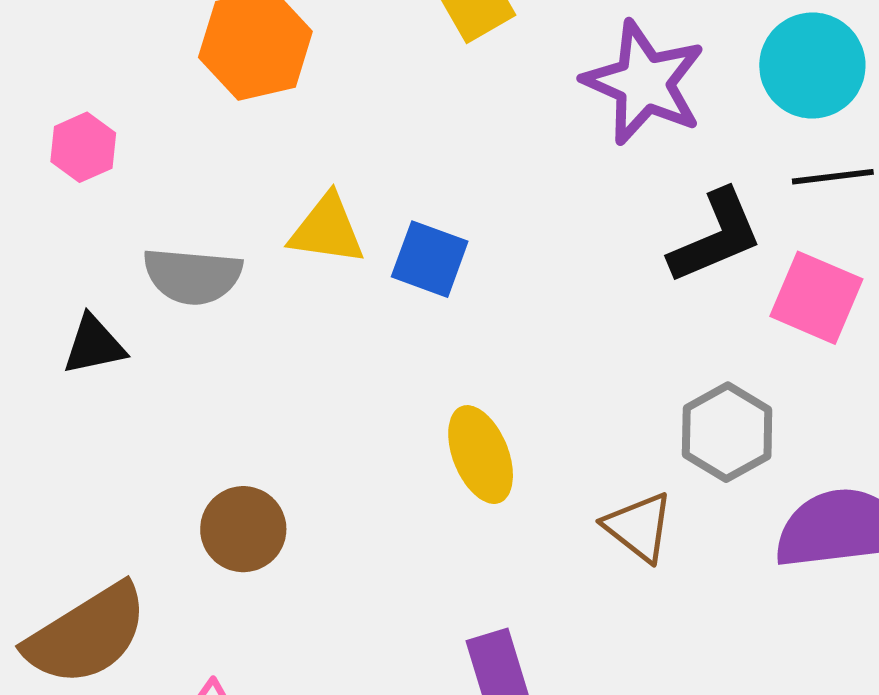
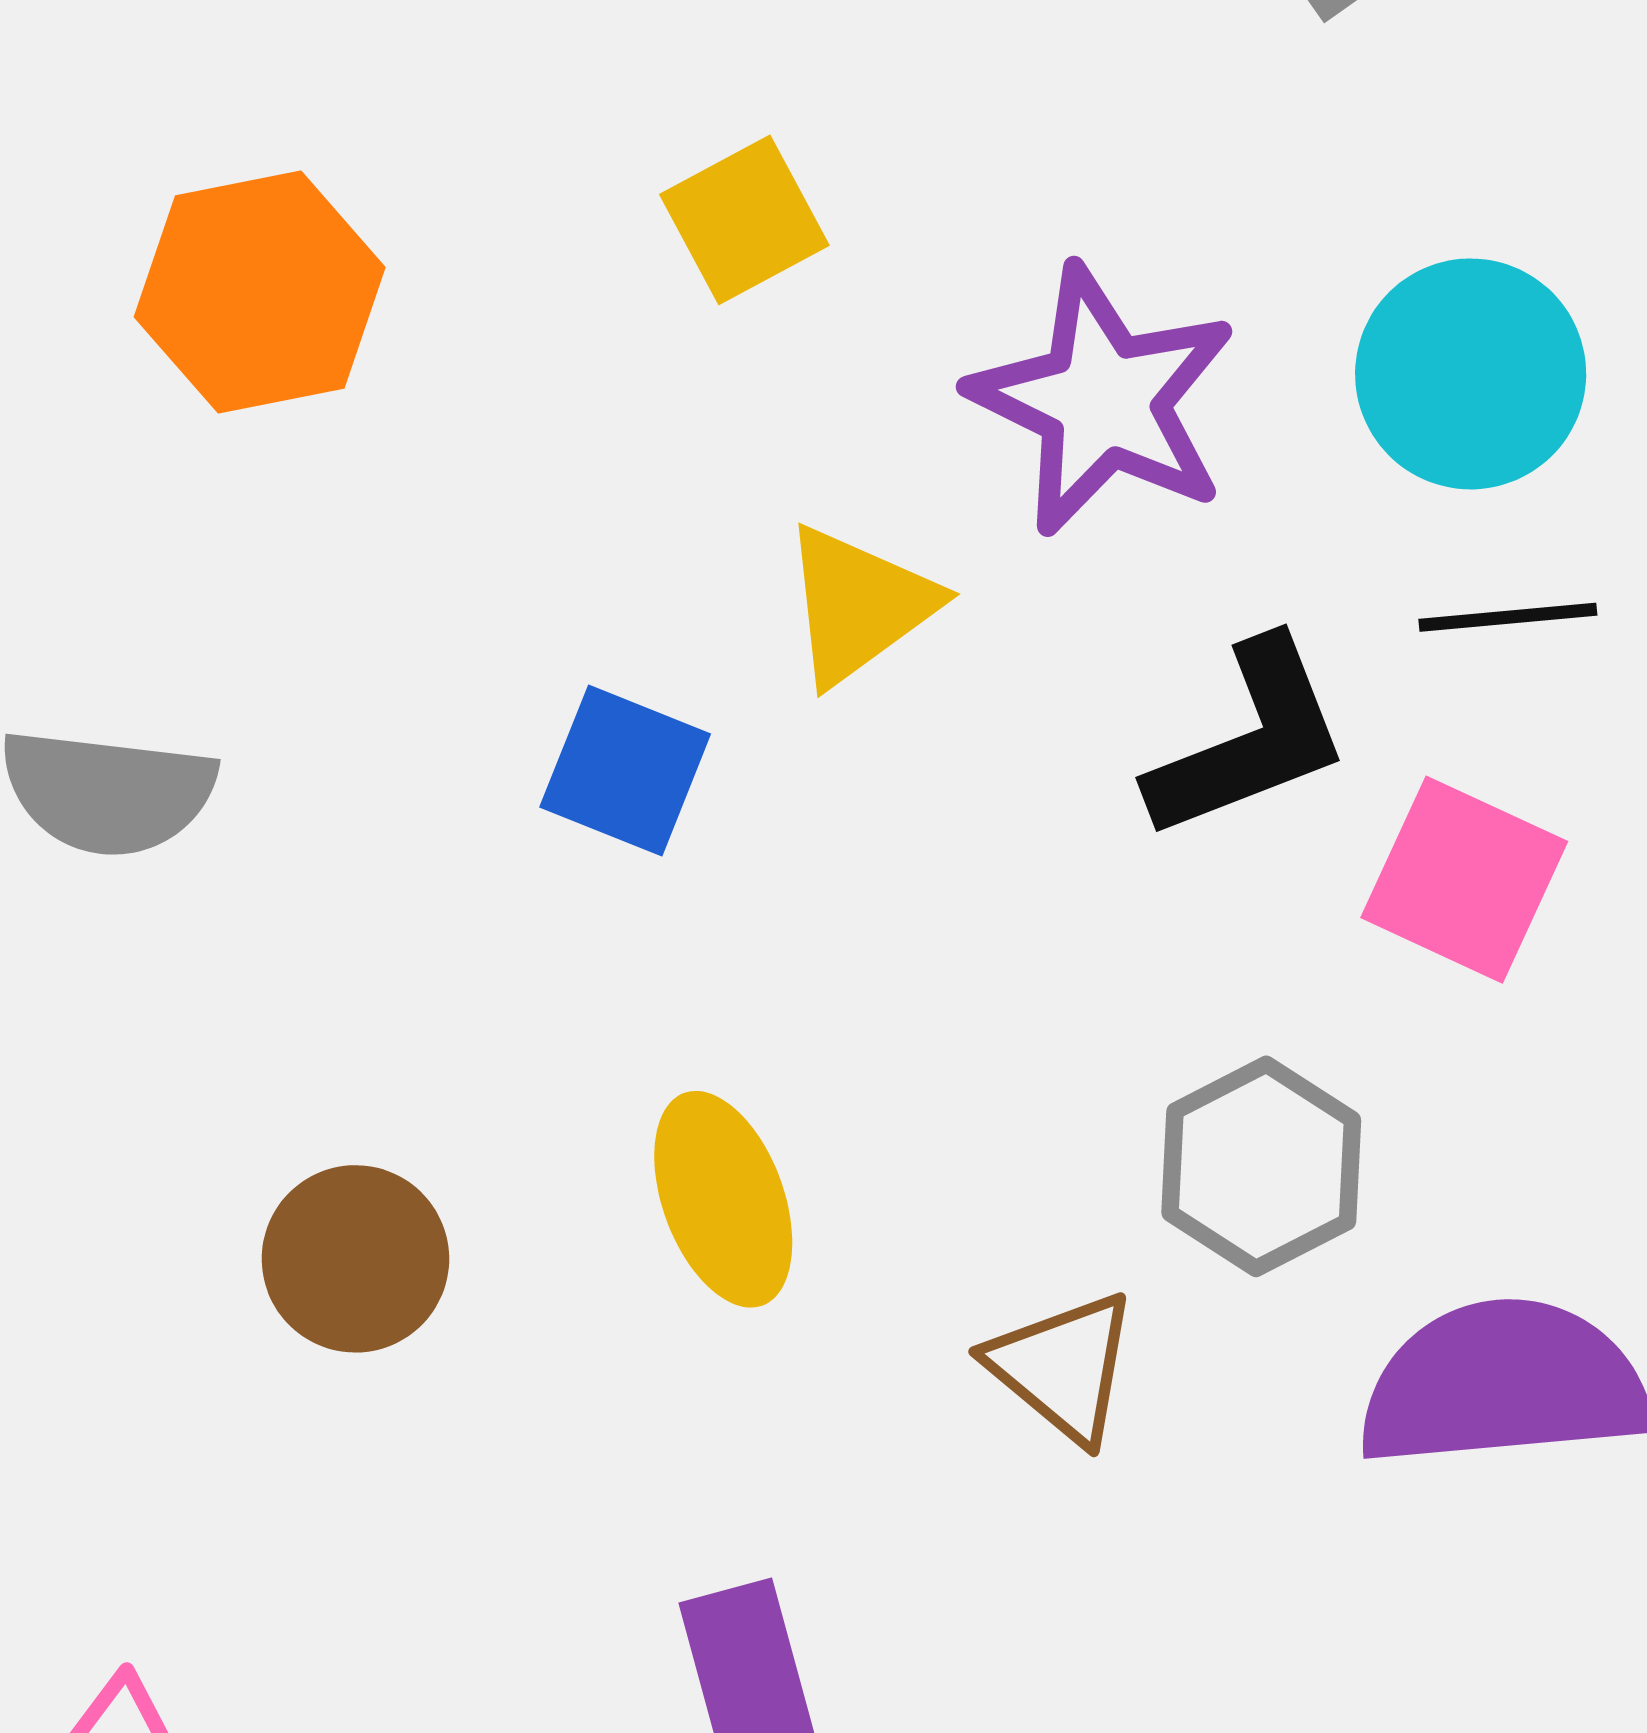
yellow triangle: (327, 230) -> (859, 605), moved, turned -46
brown circle: (243, 529) -> (355, 1259), moved

